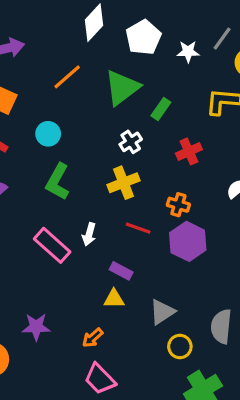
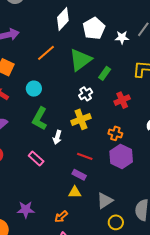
red line: (138, 228) -> (85, 156), moved
white arrow: (89, 234) -> (57, 137), moved
pink rectangle: (52, 245) -> (36, 159), size x0.7

